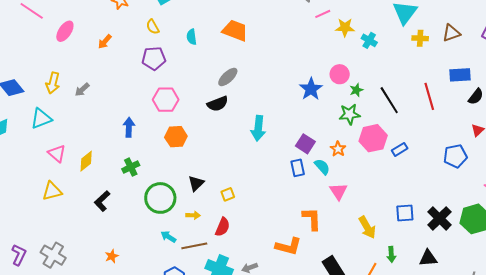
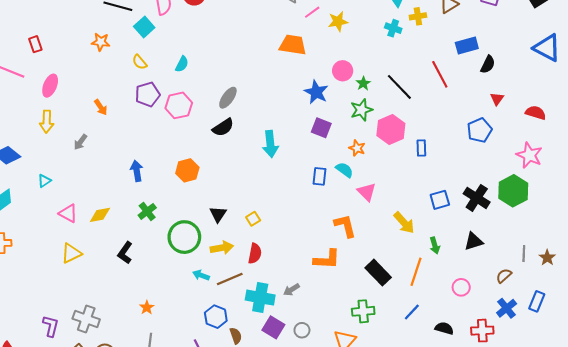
orange trapezoid: (235, 31) -> (293, 45), moved
cyan semicircle: (192, 37) -> (182, 64), turned -133
cyan cross: (369, 40) -> (393, 28), moved
orange arrow: (105, 42) -> (101, 107), moved, turned -63
yellow arrow: (53, 83) -> (47, 122), moved
pink hexagon: (166, 100) -> (179, 105), moved
cyan triangle: (41, 119) -> (44, 181), size x0.6
purple square: (305, 144) -> (321, 128), moved
blue rectangle: (400, 149) -> (421, 148), moved, turned -49
yellow diamond: (86, 161) -> (100, 215), turned 40
blue rectangle: (298, 168) -> (319, 176), turned 30
yellow arrow: (193, 215) -> (222, 248), size x1.5

